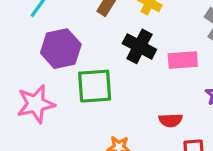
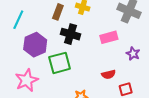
black cross: (139, 46) -> (71, 34), moved

